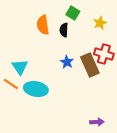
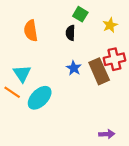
orange semicircle: (43, 25) -> (31, 31), moved
red cross: (104, 54) -> (114, 59), turned -30
cyan ellipse: (36, 89) -> (40, 98), turned -55

